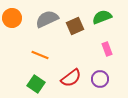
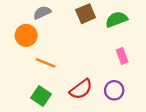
orange circle: (12, 18) -> (26, 35), moved
gray semicircle: (47, 19) -> (42, 13), moved, size x0.7
brown square: (75, 26) -> (86, 14), moved

